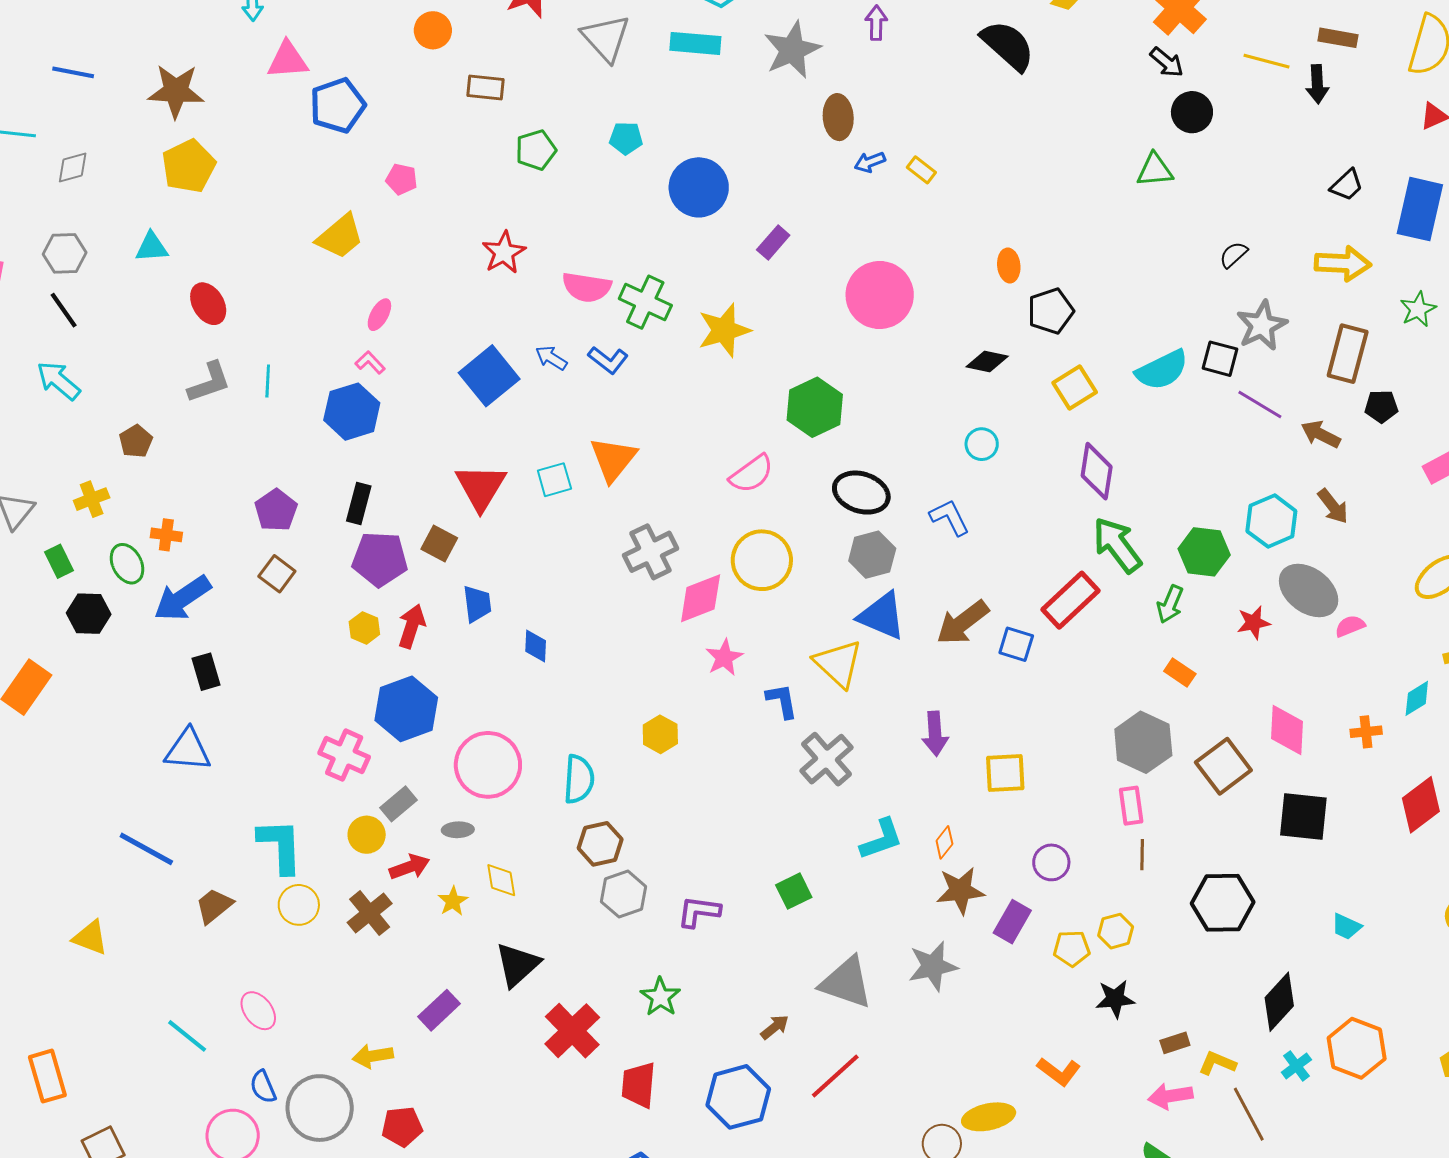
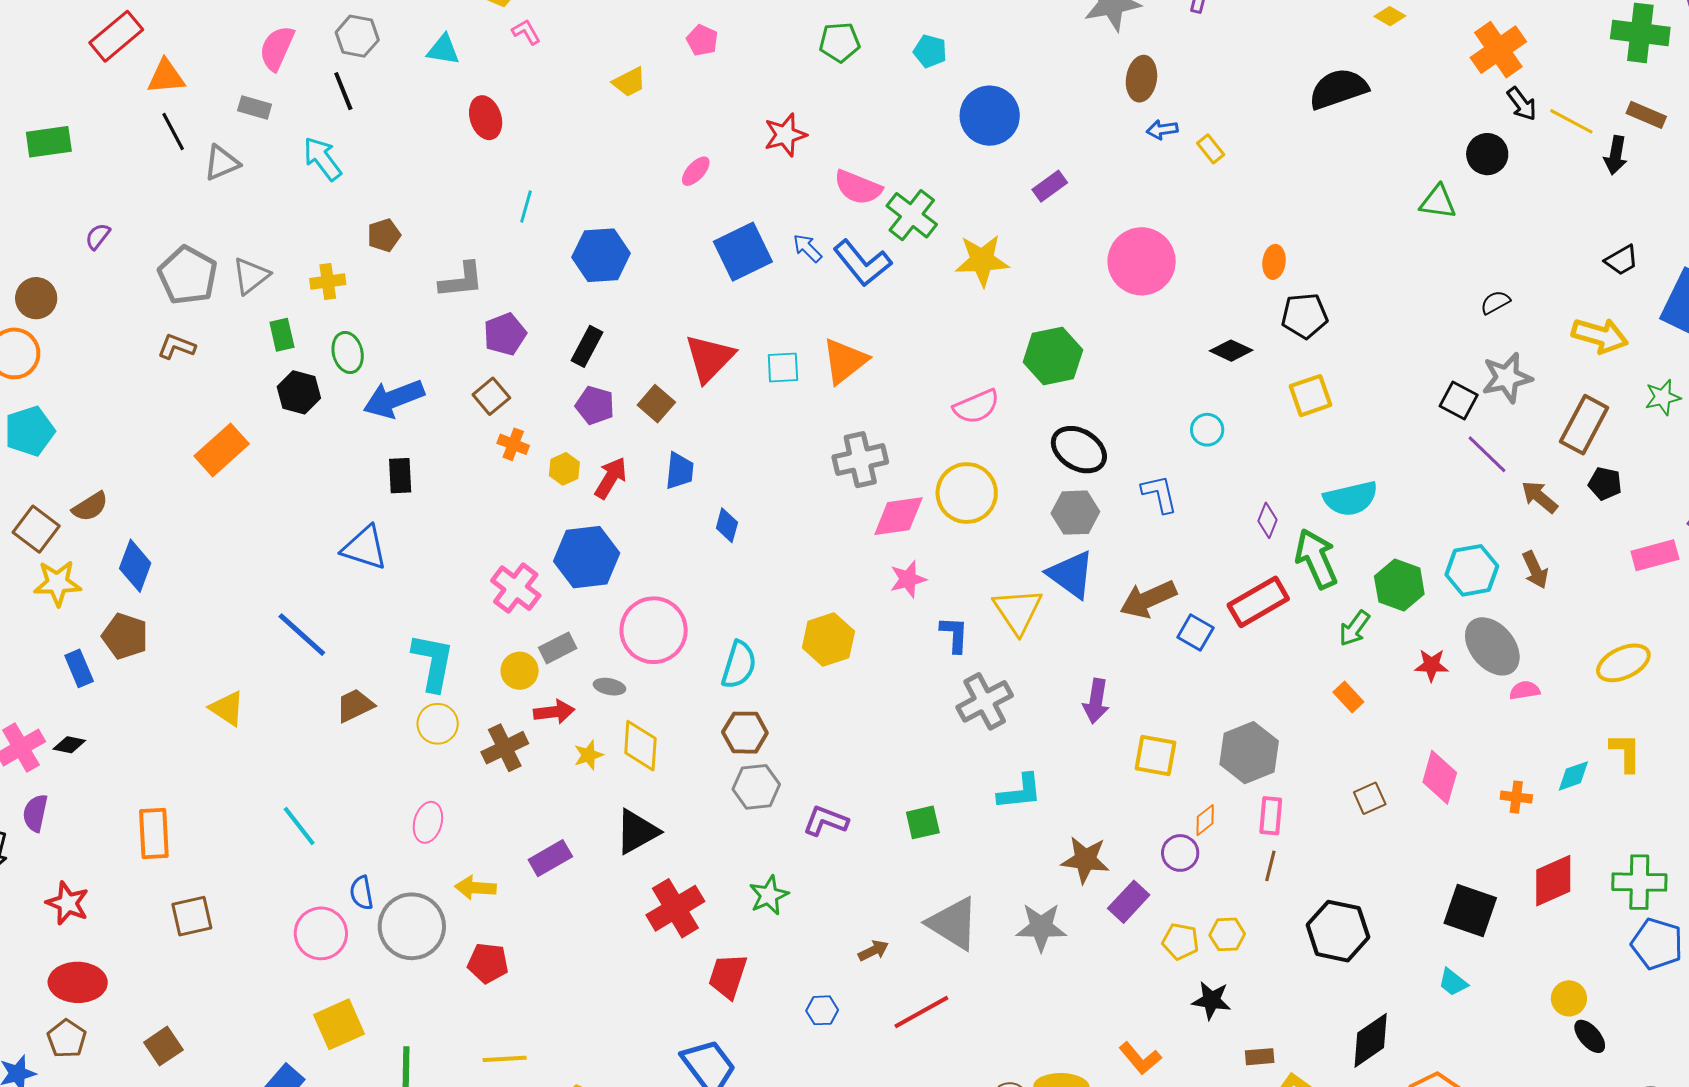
black semicircle: (1008, 45) -> (1338, 89), moved, turned -74
black arrow: (1167, 62) -> (1522, 104), moved
yellow trapezoid: (340, 236) -> (629, 82), size x0.7
pink ellipse: (379, 315) -> (696, 171), moved
blue L-shape: (608, 360) -> (862, 263), size x1.5
pink L-shape: (370, 362) -> (526, 32), moved
cyan semicircle: (1162, 370) -> (1351, 498), moved
gray L-shape: (209, 382) -> (461, 280), moved
purple diamond: (1097, 471) -> (1267, 520), moved, size x0.6
orange cross: (166, 535) -> (513, 444), moved
purple pentagon: (380, 559) -> (595, 405), size x0.7
yellow hexagon: (660, 734) -> (828, 640), size x1.4
gray hexagon: (1143, 742) -> (1249, 753), moved
brown square: (1223, 766) -> (1370, 798), size x0.6
black square: (1303, 816) -> (1470, 910), moved
orange diamond: (944, 842) -> (1205, 820), moved
yellow diamond: (501, 880) -> (640, 746), size x1.4
pink ellipse: (258, 1011) -> (428, 822), moved, turned 39
blue hexagon: (738, 1097) -> (822, 1010), size x0.5

